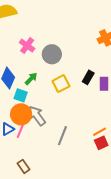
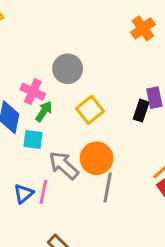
pink cross: (27, 46) -> (33, 92), moved
black rectangle: (88, 77) -> (141, 111), moved
orange circle: (21, 114) -> (97, 158), moved

